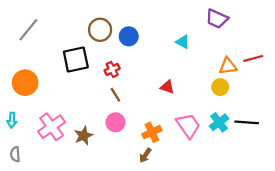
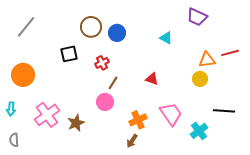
black square: (76, 60) -> (69, 54), size x0.7
brown line: (115, 95) -> (113, 83), moved, turned 64
pink circle: (115, 122) -> (105, 102), moved
cyan cross: (219, 122) -> (199, 131), moved

